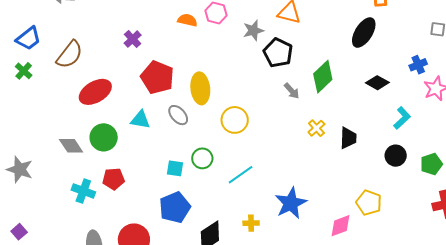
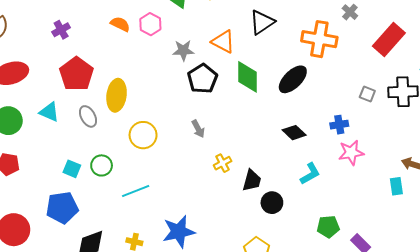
green diamond: (323, 77) -> (247, 77), moved, turned -60
gray arrow: (292, 91) -> (198, 129), moved
black circle: (396, 156) -> (272, 203), moved

